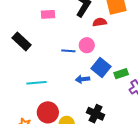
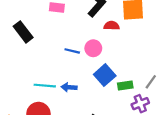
blue arrow: (83, 79) -> (69, 87), moved
cyan line: (37, 83) -> (45, 86), moved

